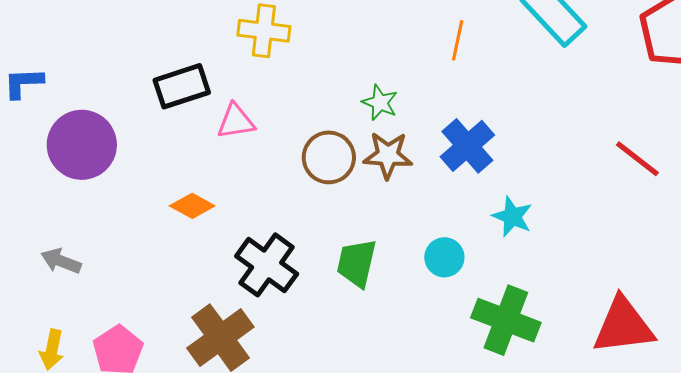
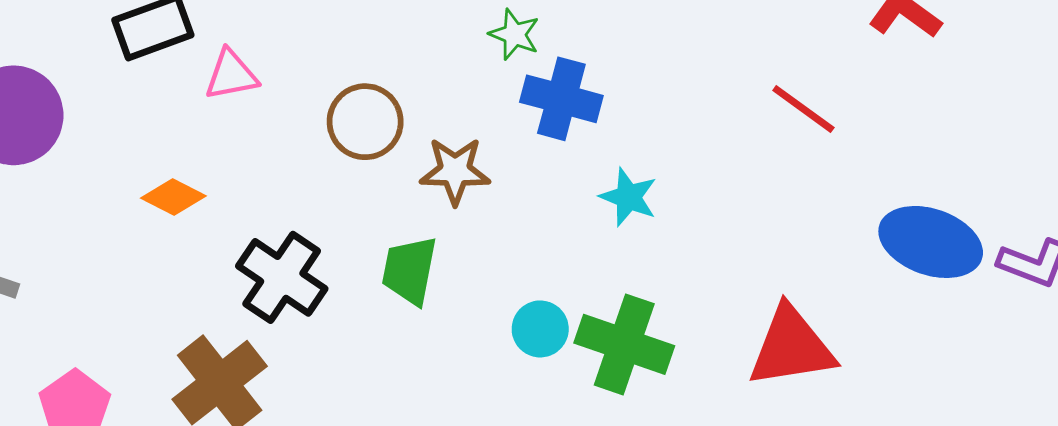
green star: (380, 103) -> (514, 34), moved
blue cross: (467, 146) -> (561, 99), turned -32
brown star: (388, 155) -> (455, 171), moved
cyan circle: (444, 257) -> (540, 329), moved

